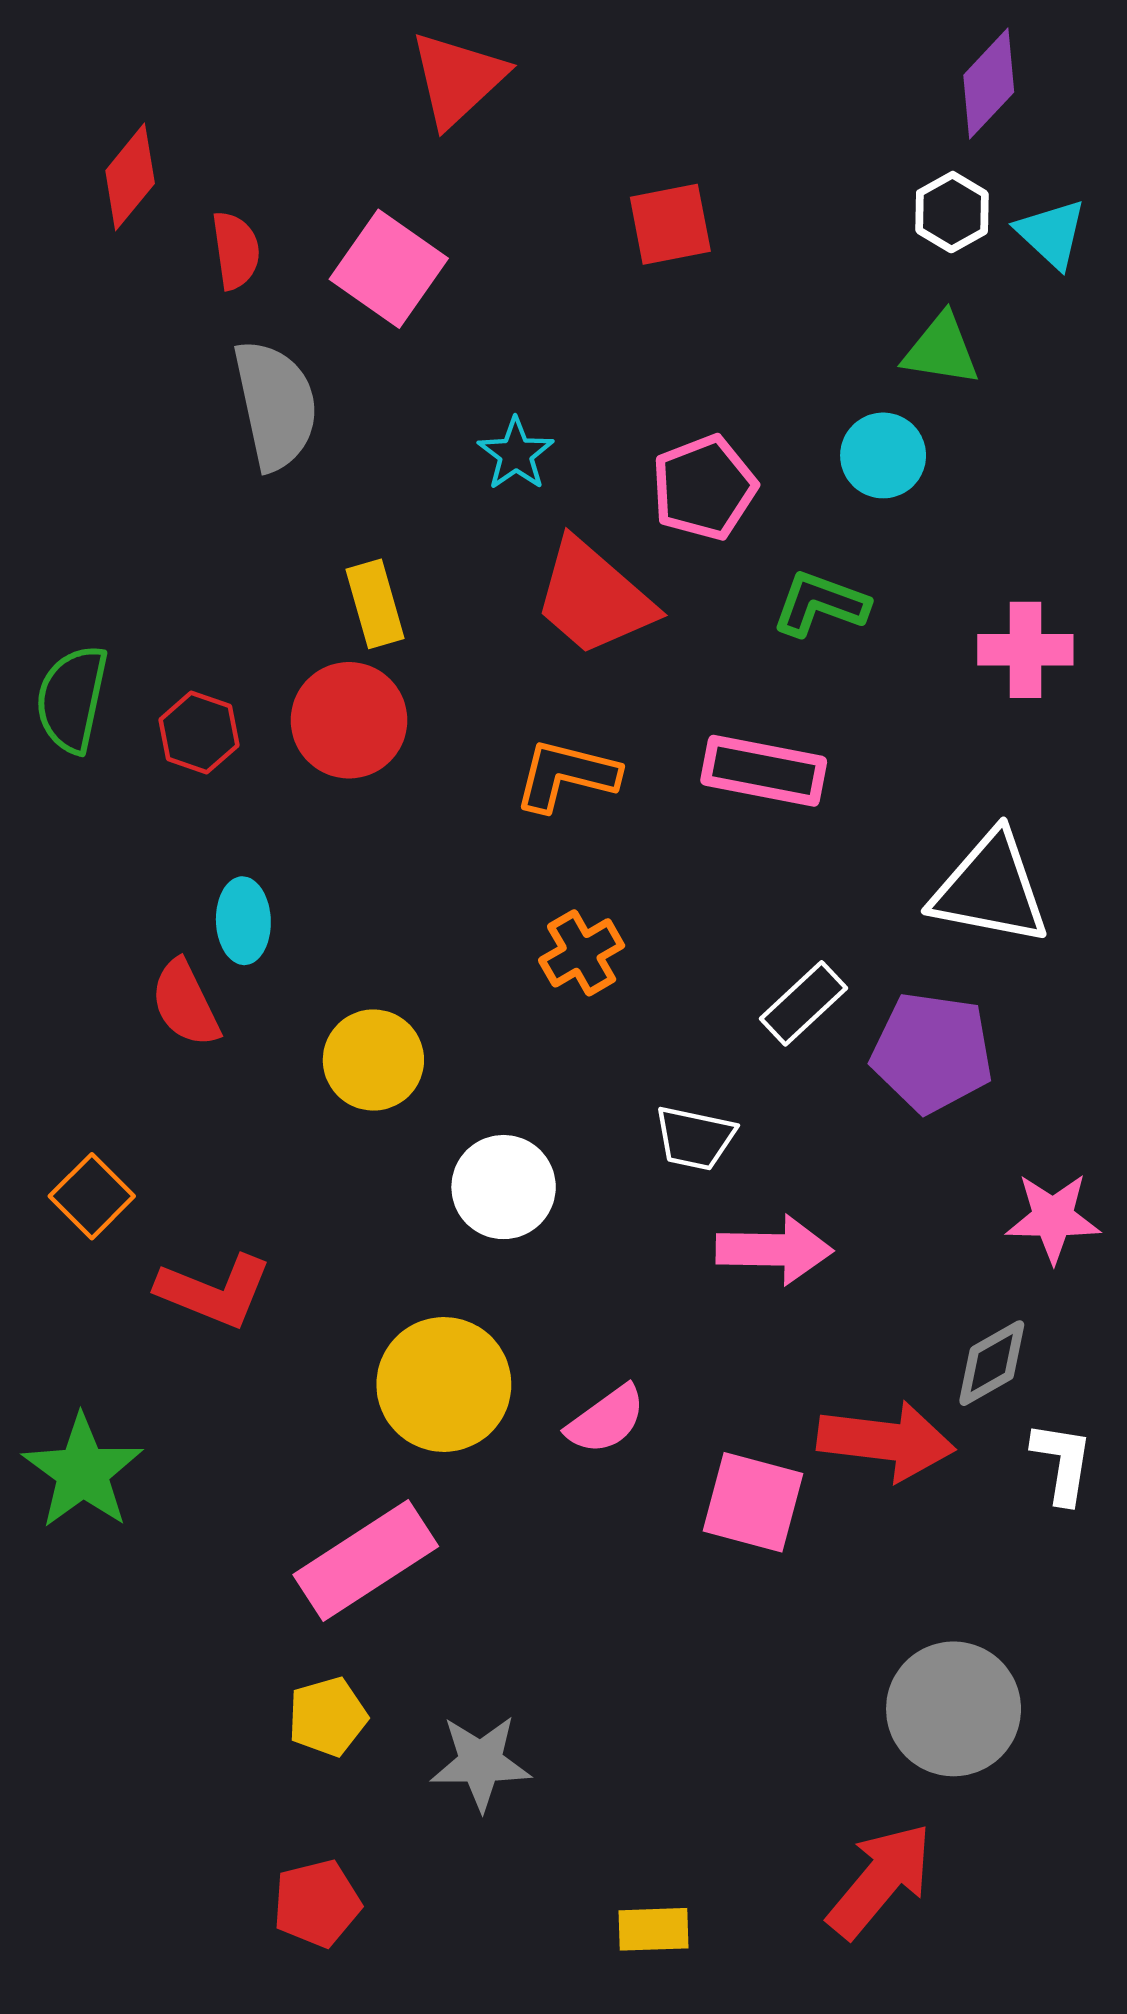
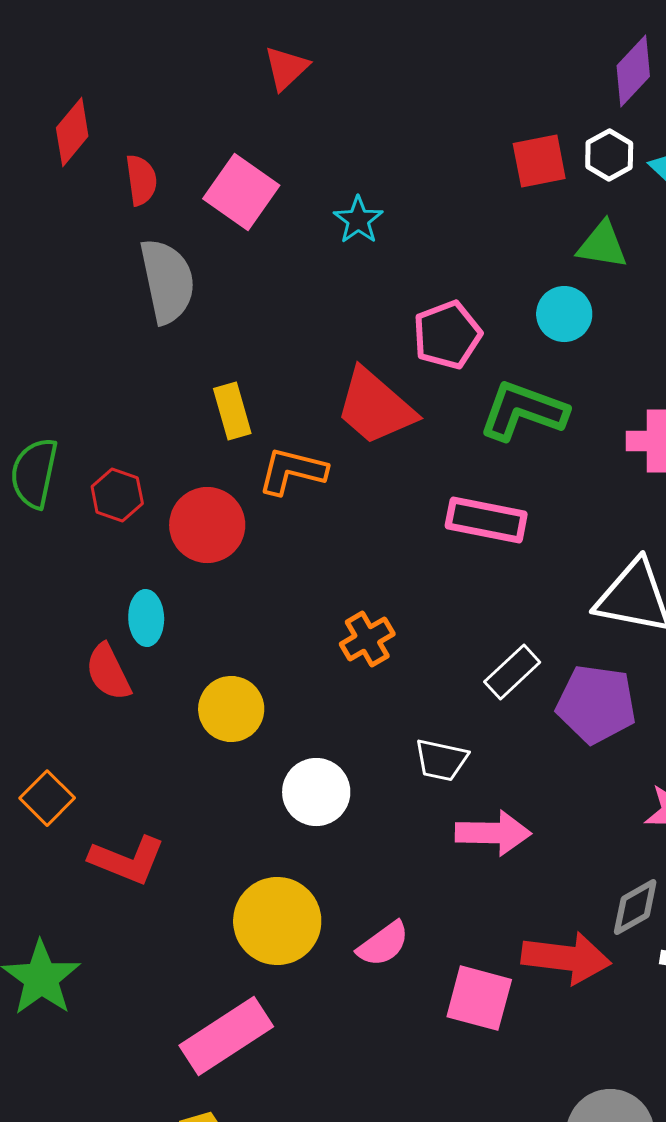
red triangle: (458, 79) -> (286, 68), size x0.7
red square: (670, 224) -> (539, 161), moved
cyan star: (516, 454) -> (358, 220), moved
green L-shape: (820, 604) -> (523, 411), size x1.4
red circle: (349, 720) -> (207, 525), moved
orange L-shape: (566, 775) -> (292, 471), moved

